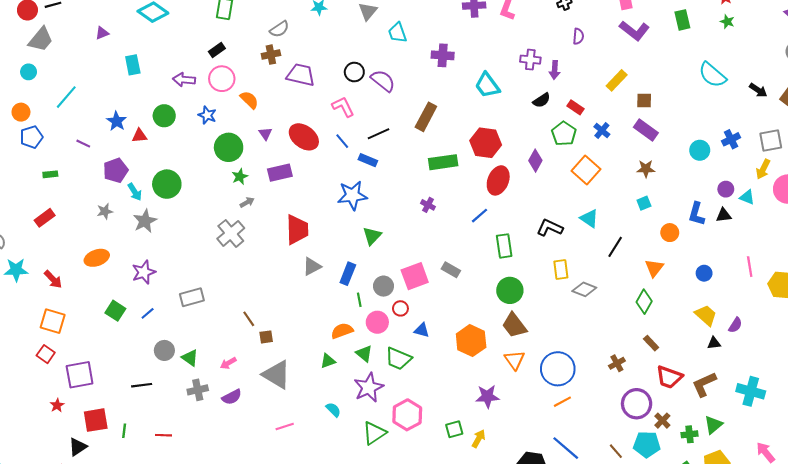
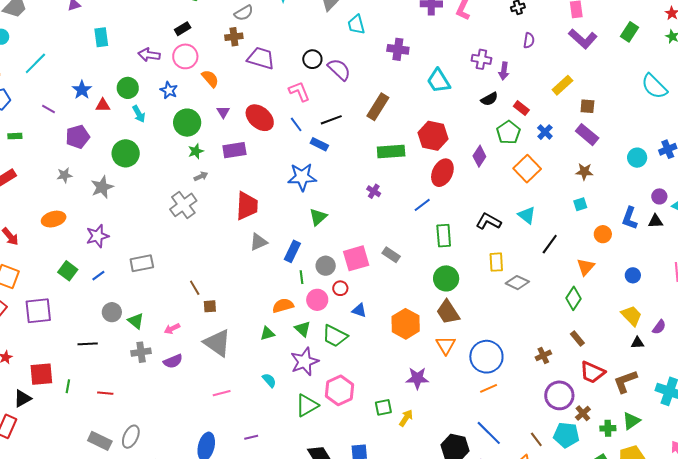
green rectangle: (682, 20) -> (629, 32), turned 42
cyan arrow: (135, 192) -> (139, 114), moved
purple square: (80, 375) -> (38, 311), moved

